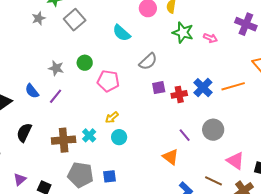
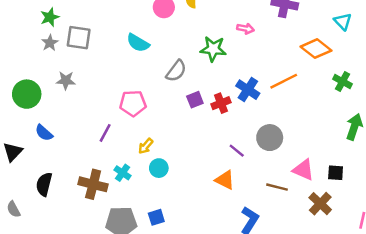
gray star: (39, 18) -> (50, 43), moved
gray square: (75, 20) -> (79, 38), turned -30
green star: (183, 32) -> (213, 49), moved
green circle: (85, 63) -> (27, 94), moved, size x1.5
gray star: (56, 68) -> (66, 80), moved
purple line: (56, 96) -> (105, 133), moved
brown cross: (64, 140) -> (93, 184), turned 30
brown line: (214, 181) -> (277, 187), moved

